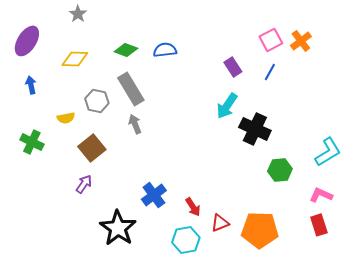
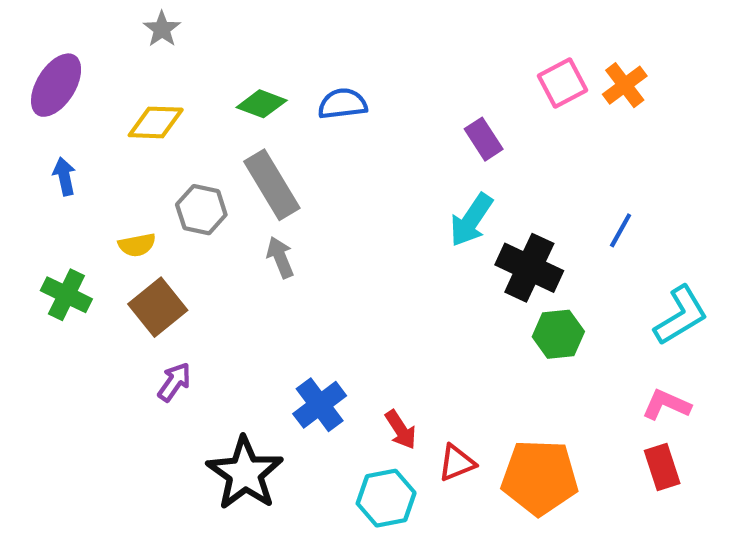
blue line: (270, 72) -> (621, 230), moved
brown square: (92, 148) -> (158, 307), moved
green hexagon: (280, 170) -> (558, 334), moved

